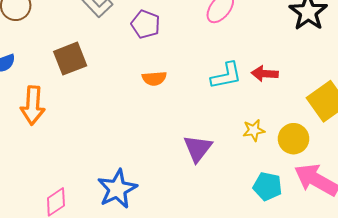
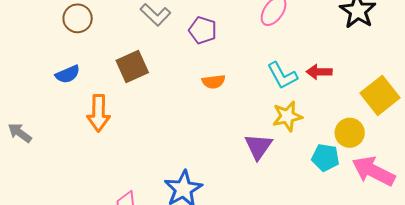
cyan L-shape: (226, 76) -> (282, 76), turned 76
yellow star: (254, 130) -> (287, 116), moved, size x1.4
cyan pentagon: (268, 186) -> (325, 158), moved

